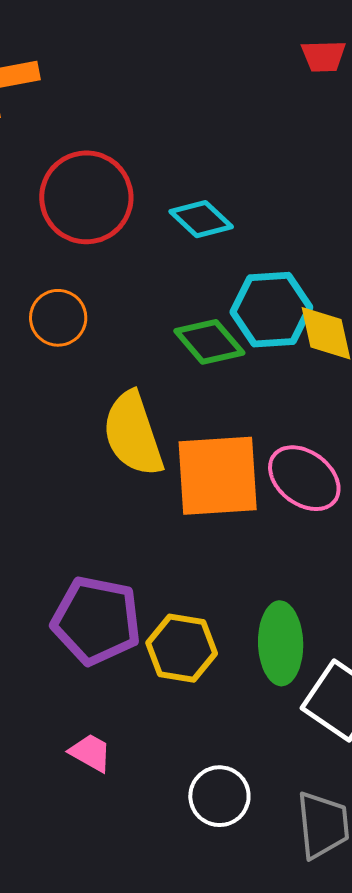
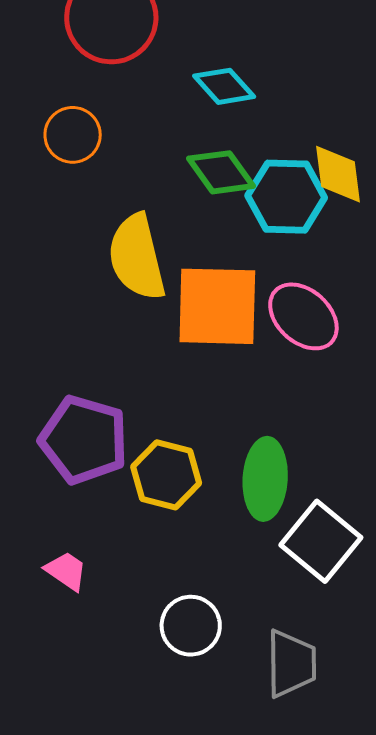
cyan diamond: (201, 219) -> (224, 86), moved
cyan hexagon: (271, 310) -> (286, 197), moved

